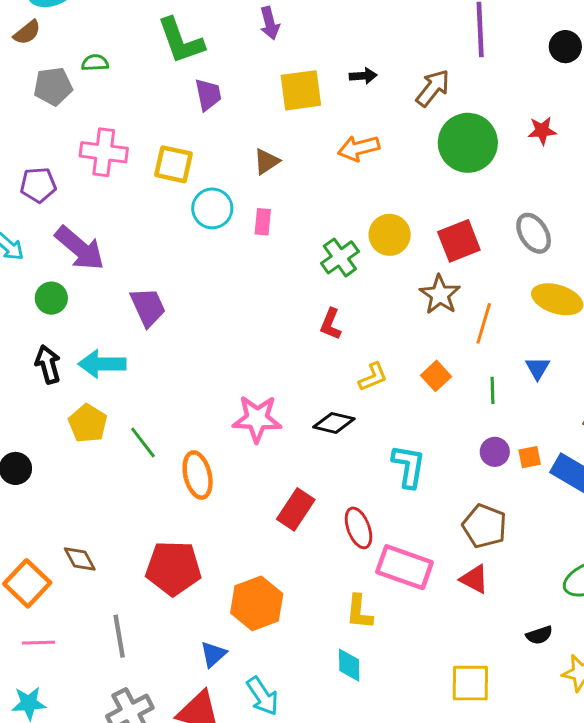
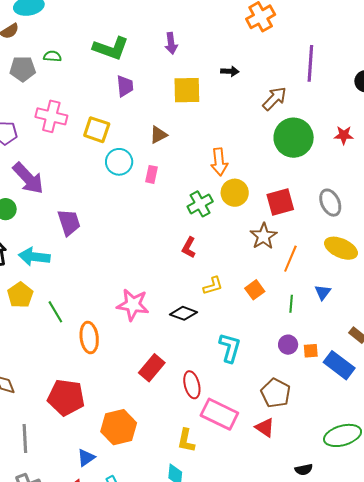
green L-shape: (181, 41) -> (111, 48), turned -57
black arrow: (363, 76) -> (230, 71), moved
orange arrow: (359, 148) -> (219, 162), moved, turned -88

